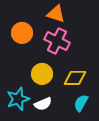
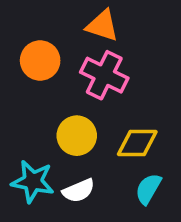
cyan star: (18, 99) -> (33, 181), turned 30

